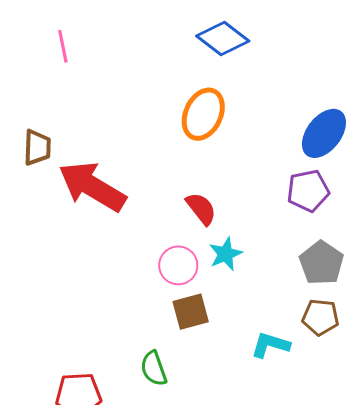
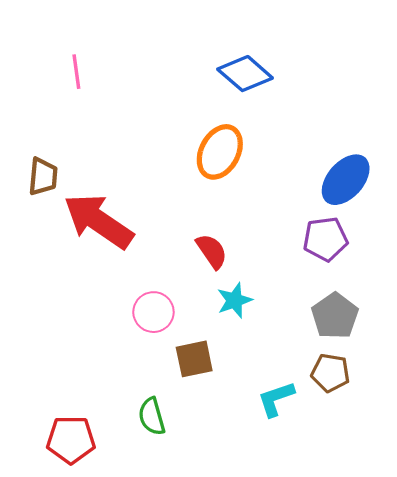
pink circle: (178, 265) -> (153, 312), moved
cyan L-shape: (270, 345) -> (276, 399), turned -39

